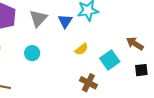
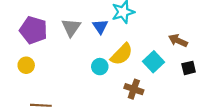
yellow semicircle: (81, 49) -> (122, 54), size x1.6
cyan circle: (32, 53) -> (100, 67), moved

